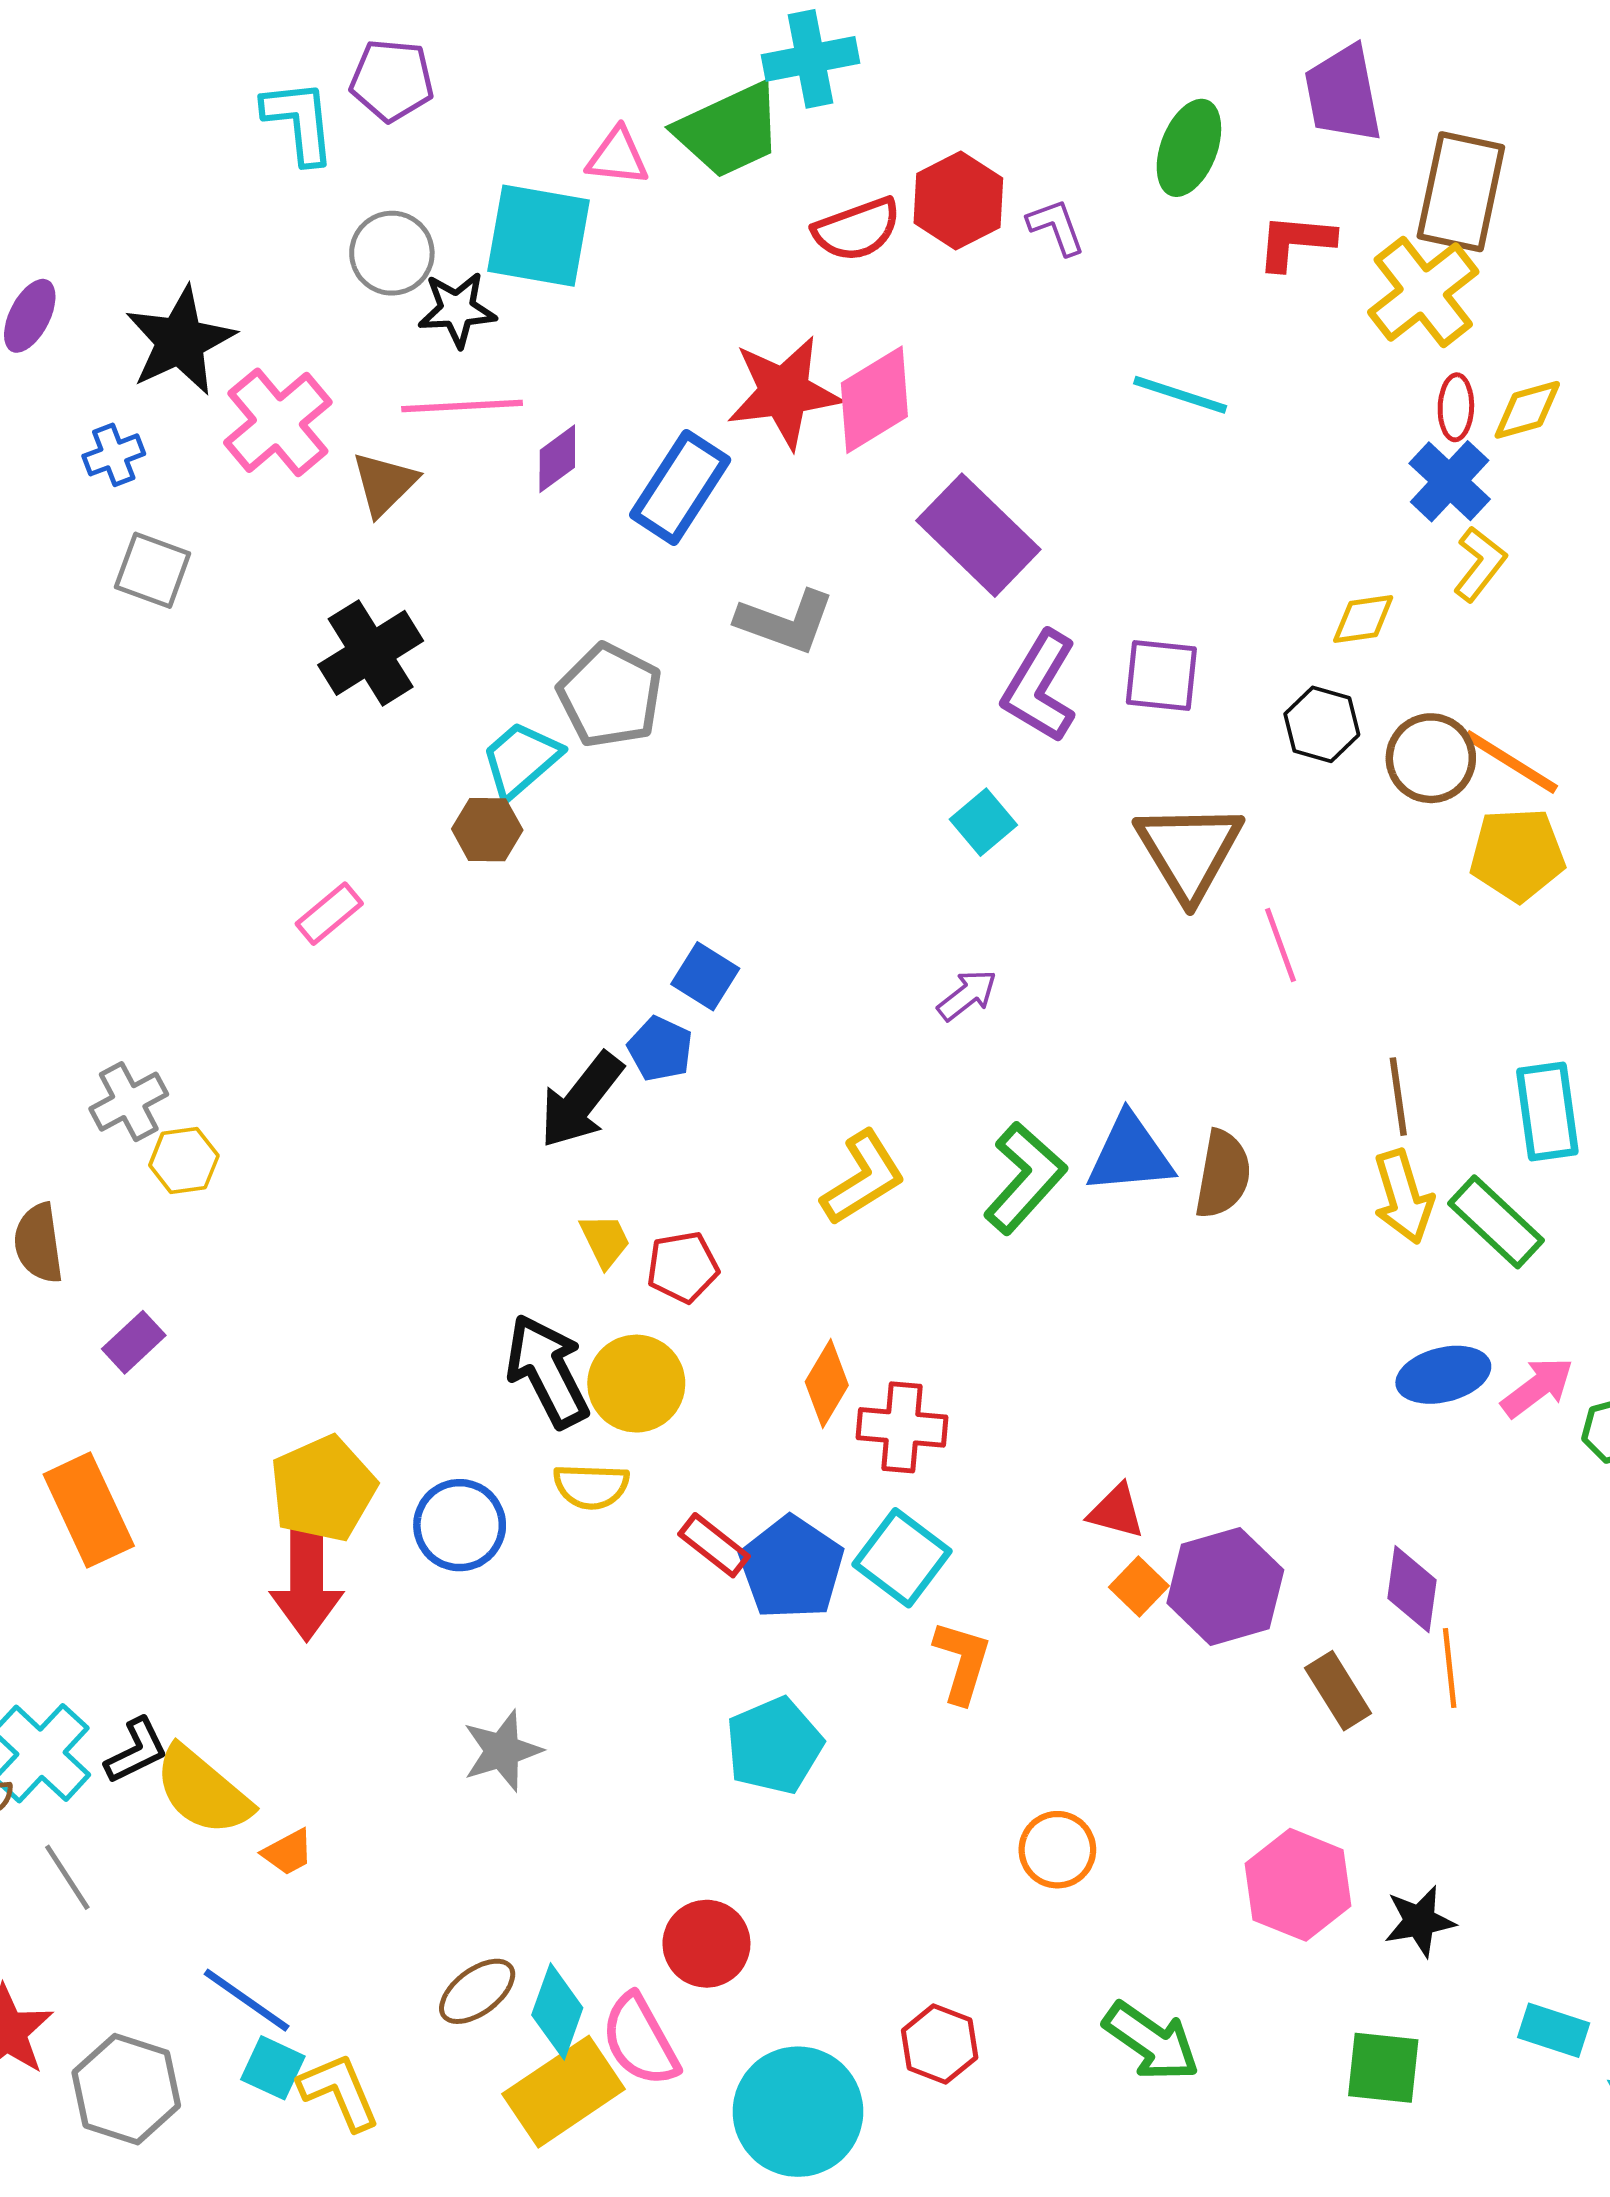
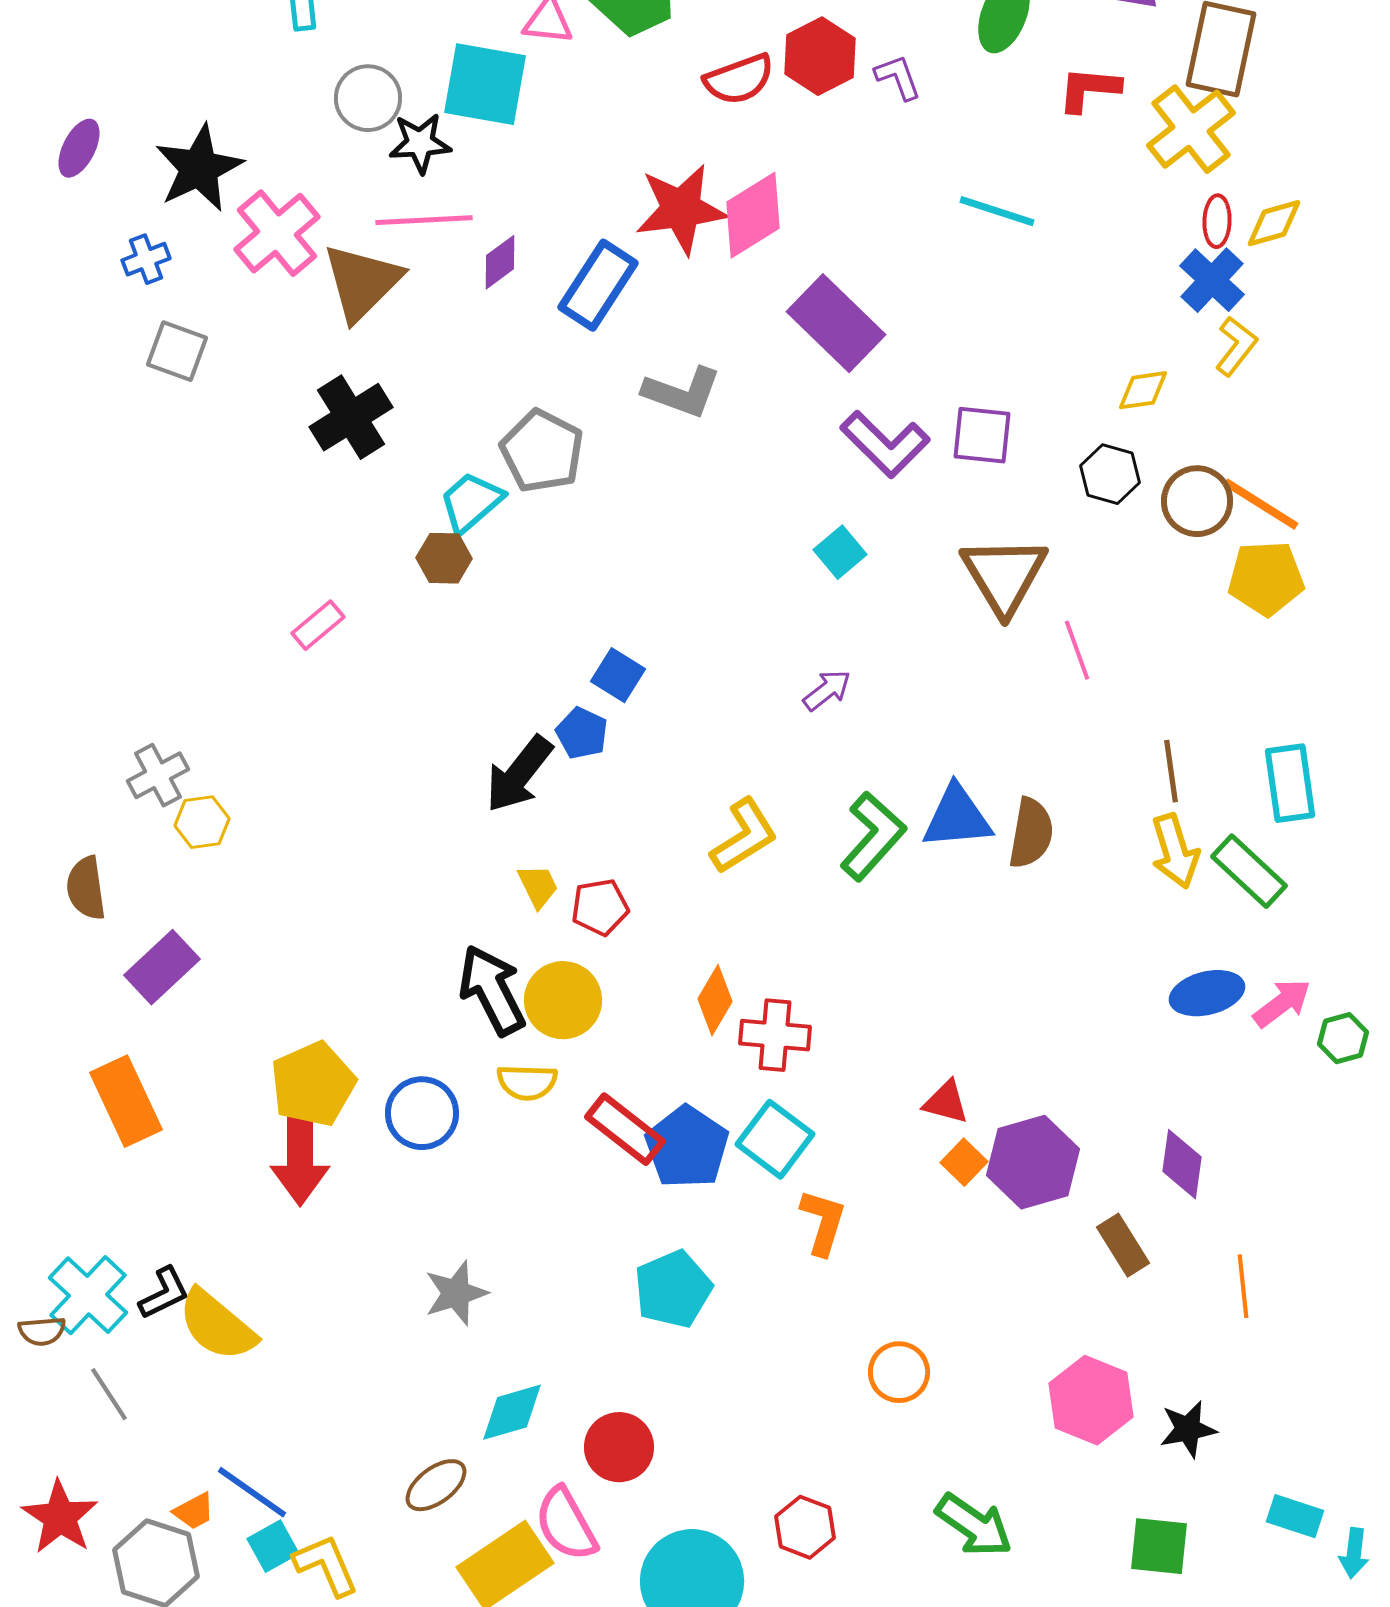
brown triangle: (384, 484) -> (362, 282), size x1.5
purple L-shape: (1040, 687) -> (885, 444), turned -76
purple rectangle: (134, 1342) -> (162, 967), size x1.5
red rectangle: (714, 1545) -> (625, 1129), size x1.4
orange line: (1450, 1668) -> (1243, 1286), moved
orange trapezoid: (288, 1852) -> (194, 1511), moved
cyan diamond: (557, 2011) -> (512, 1412), moved, turned 54
cyan square: (273, 2068) -> (273, 1546), turned 36

